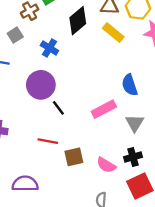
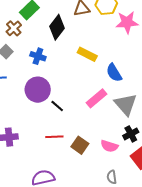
yellow rectangle: (113, 33) -> (87, 54), moved
gray triangle: (135, 123) -> (126, 104), size x1.4
brown square: (74, 157) -> (80, 145), turned -30

